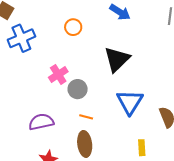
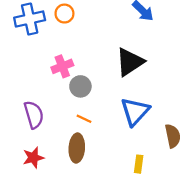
orange circle: (73, 27) -> (64, 14), moved
purple semicircle: (41, 122) -> (34, 115), turned 75

